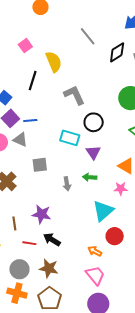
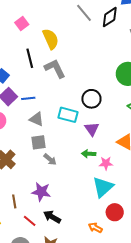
black diamond: (117, 52) -> (110, 17), moved
black line: (33, 81) -> (30, 58), turned -30
gray L-shape: (74, 95) -> (55, 68), moved
gray triangle: (20, 140) -> (37, 119), moved
gray arrow: (67, 184) -> (50, 159), moved, turned -40
pink star: (121, 189) -> (106, 163), moved
red line: (29, 243) -> (30, 221), turned 32

